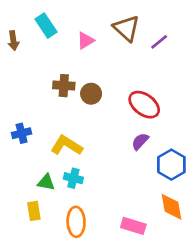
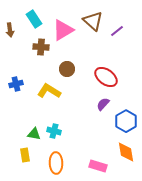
pink triangle: (86, 41) -> (63, 30), size x1.6
brown cross: (64, 86) -> (41, 47), moved
blue cross: (22, 133) -> (16, 84), moved
yellow L-shape: (67, 145) -> (49, 91), moved

